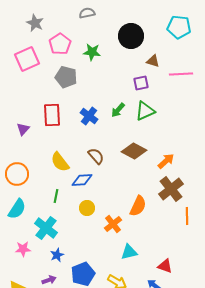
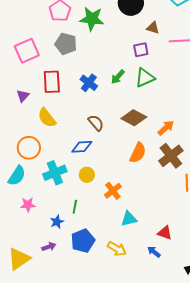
green star: (92, 52) -> (92, 19), size x1.4
pink square: (27, 59) -> (27, 51), moved
yellow semicircle: (60, 162) -> (47, 118), moved
orange circle: (17, 174) -> (29, 148), moved
green line: (56, 196) -> (75, 207), moved
orange semicircle: (138, 206) -> (138, 153), moved
cyan cross: (46, 228) -> (55, 173), moved, turned 30
pink star: (23, 249) -> (28, 205), moved

